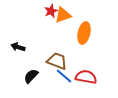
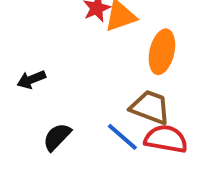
black arrow: (18, 47) -> (31, 79), turned -40
brown trapezoid: (57, 61) -> (150, 107), moved

